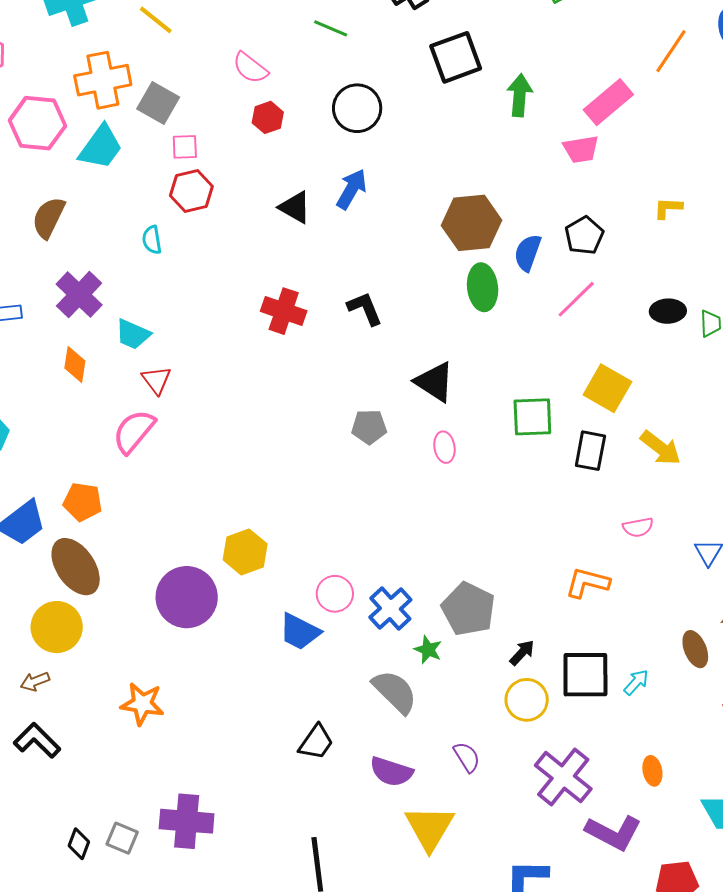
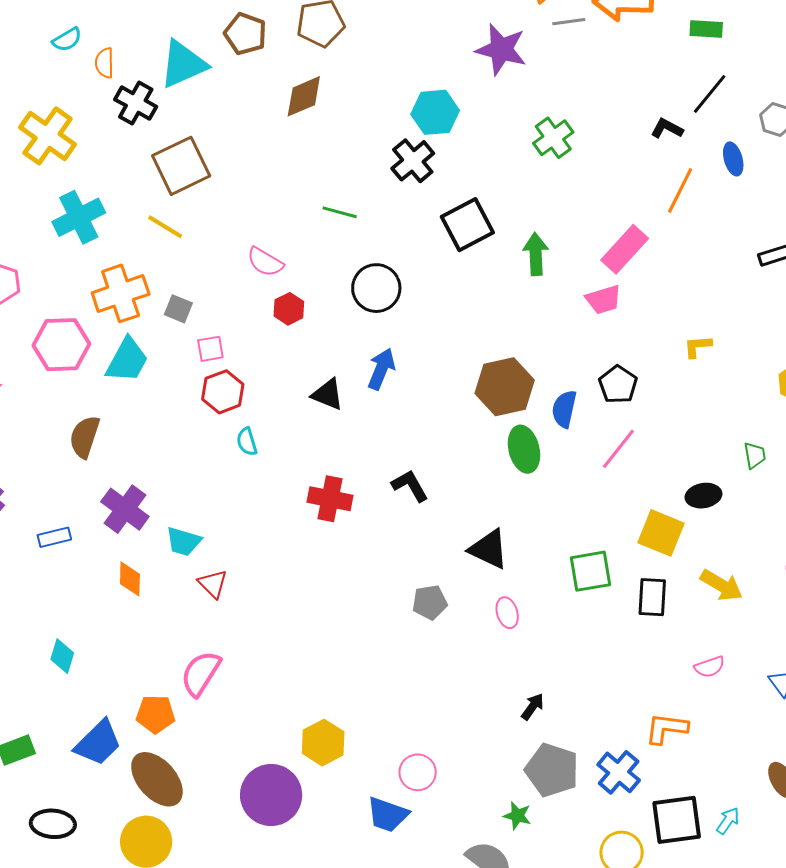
gray square: (158, 103) -> (178, 309), size x0.7
cyan semicircle: (152, 240) -> (247, 442), moved
black ellipse: (668, 311) -> (703, 496), moved
pink semicircle: (134, 431) -> (201, 673), moved
blue cross: (390, 609) -> (619, 772), moved
black arrow: (522, 653) -> (533, 707), moved

